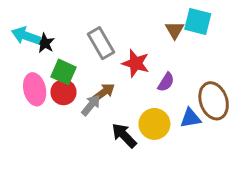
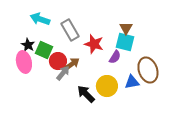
cyan square: (198, 21) -> (125, 42), moved
brown triangle: (175, 30) -> (126, 28), moved
cyan arrow: (26, 36) -> (40, 19), moved
black star: (45, 43) -> (28, 45), moved
red circle: (63, 92) -> (58, 61), moved

